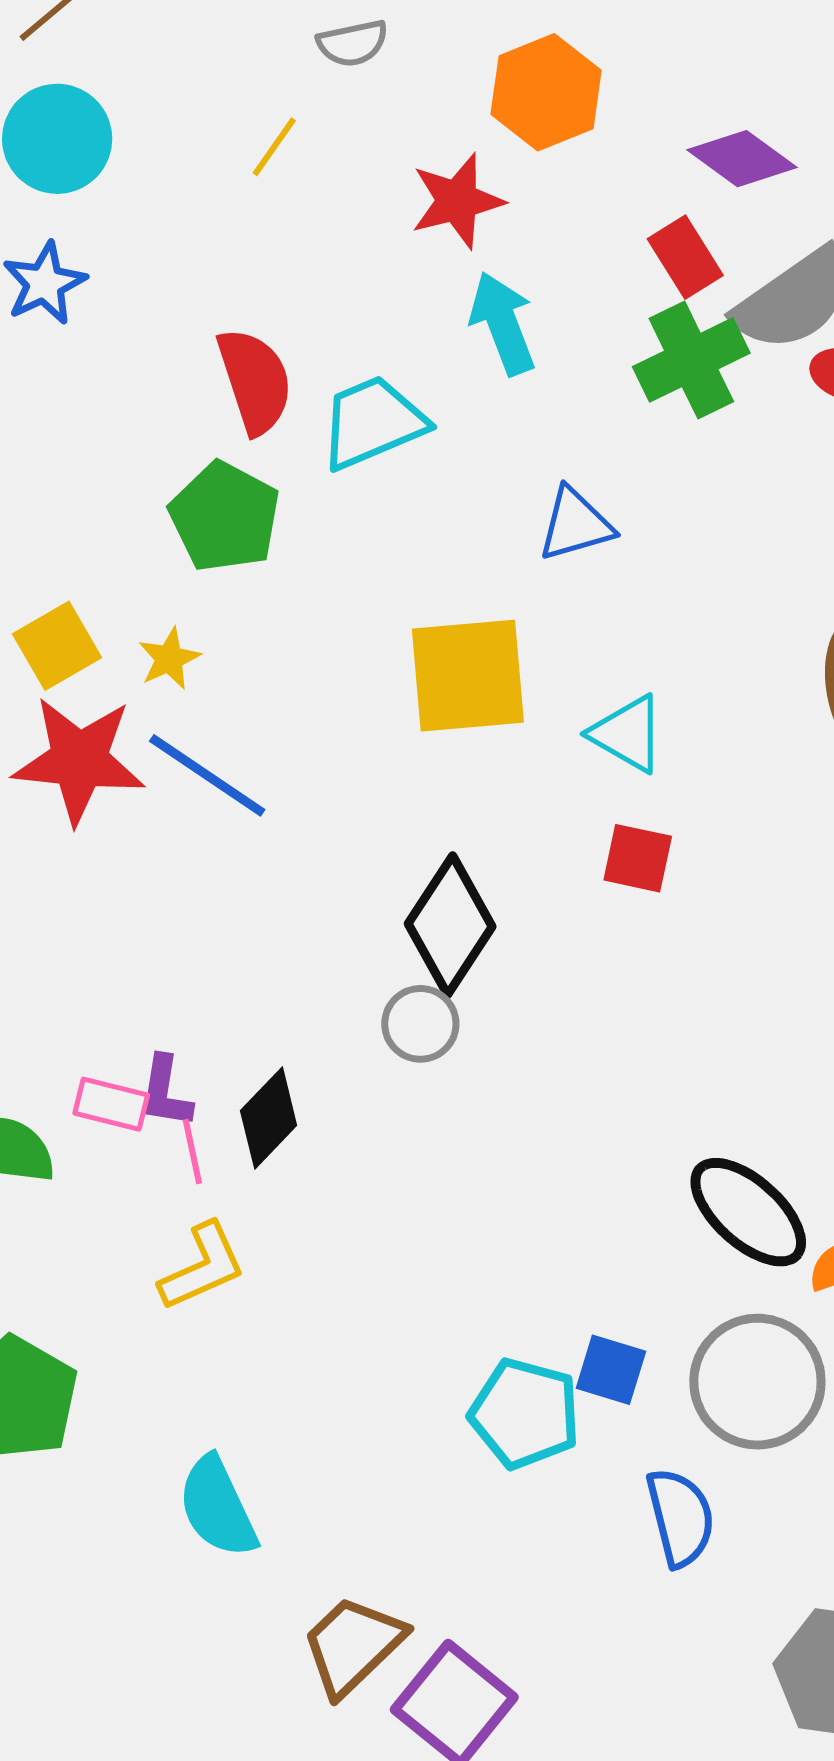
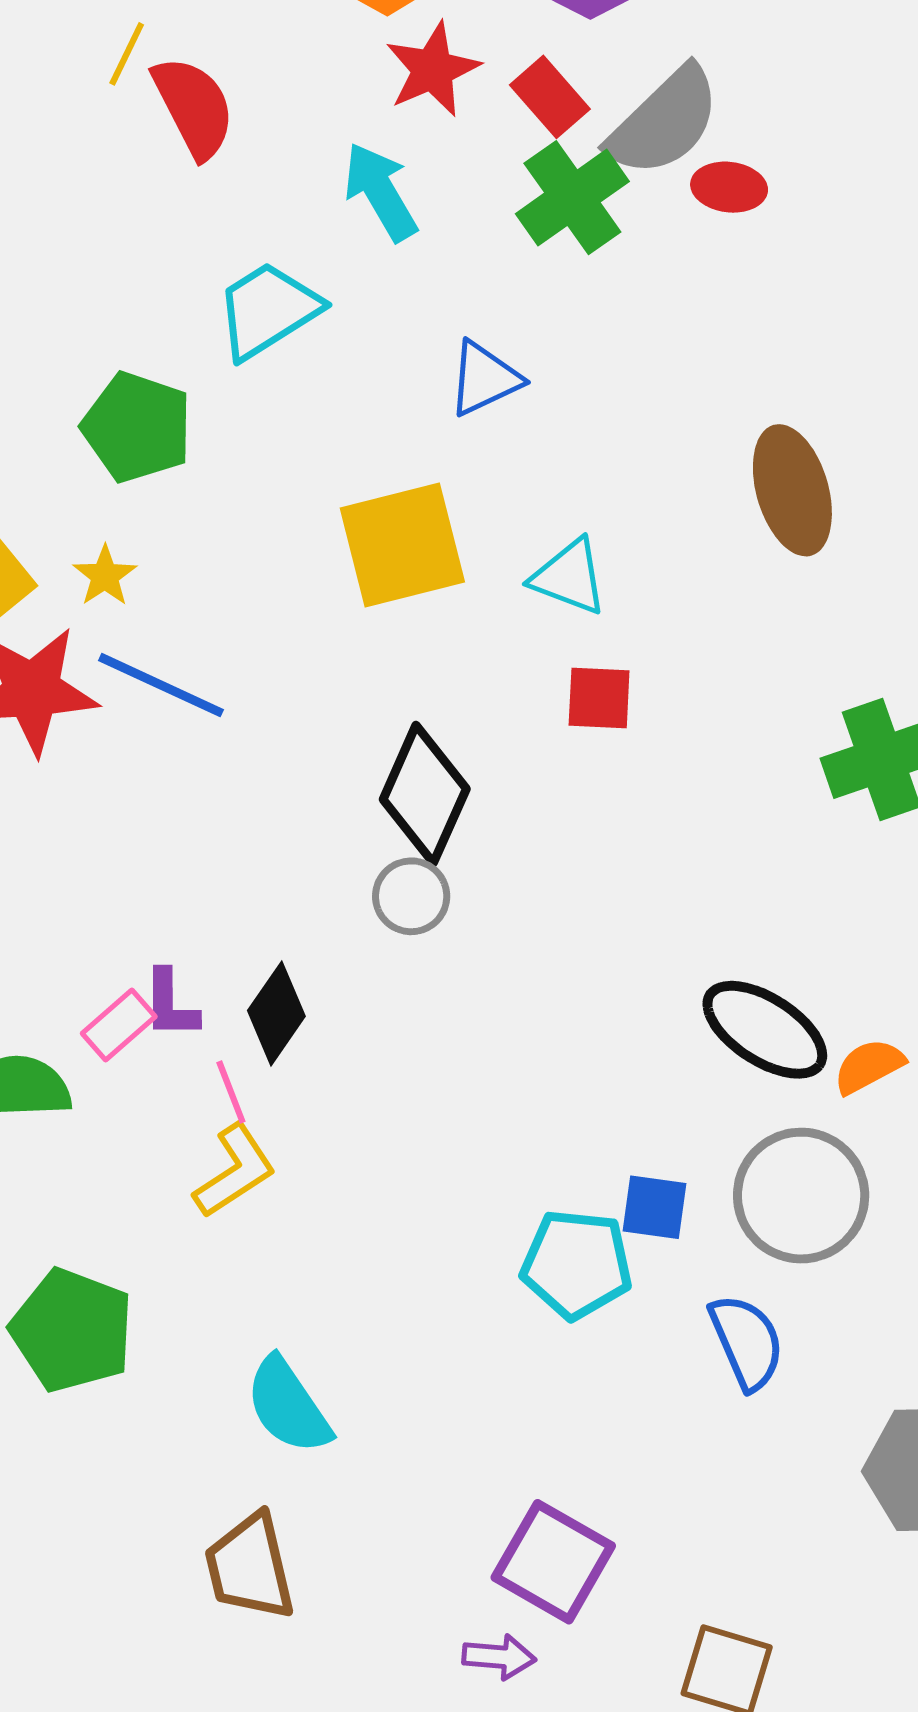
red star: (457, 201) -> (433, 69), moved
red semicircle: (255, 381) -> (194, 107), moved
pink rectangle: (111, 1104) -> (119, 1025), turned -46
pink line: (192, 1151) -> (231, 1092), moved
brown trapezoid: (353, 1645) -> (250, 1567), moved, turned -50

